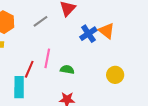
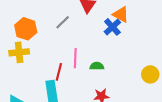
orange triangle: (106, 31) -> (121, 14), moved
yellow circle: (115, 75) -> (150, 74), moved

